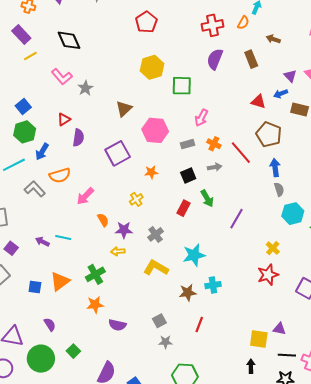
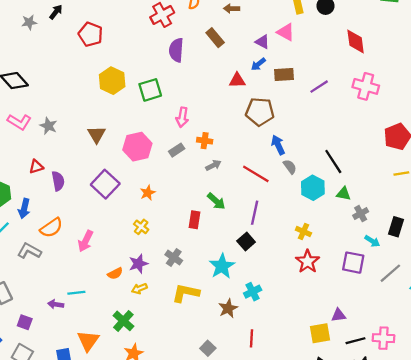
red triangle: (64, 119) -> (36, 167), turned 32
red line: (241, 153) -> (256, 174), moved
black square: (188, 175) -> (246, 242), moved
orange semicircle: (103, 220) -> (115, 273), moved, turned 112

